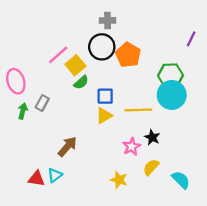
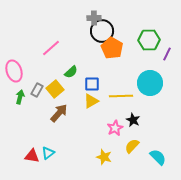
purple line: (191, 39) -> (167, 54), moved
black circle: (102, 47) -> (102, 31), moved
yellow square: (75, 65) -> (55, 89), moved
green hexagon: (171, 75) -> (149, 40), moved
brown arrow: (67, 147) -> (59, 113), moved

